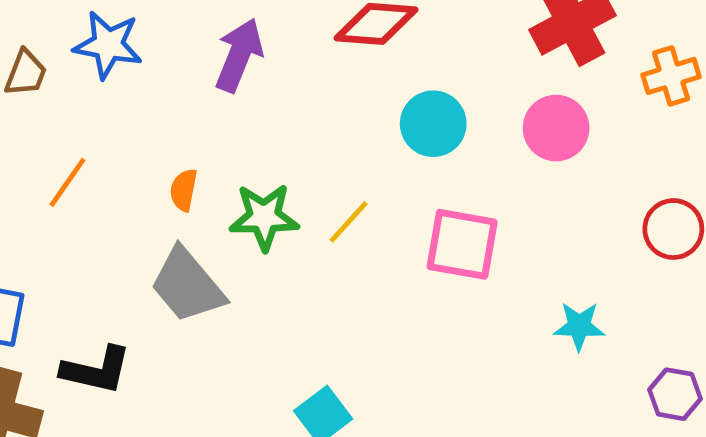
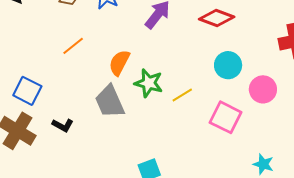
pink circle: (556, 128) -> (263, 89), moved
orange semicircle: (184, 190) -> (119, 63), size x1.5
black L-shape: (96, 370) -> (63, 125), size x0.7

